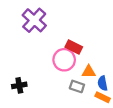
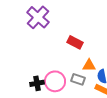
pink circle: (64, 60) -> (55, 81), moved
black cross: (19, 85) -> (37, 83), moved

